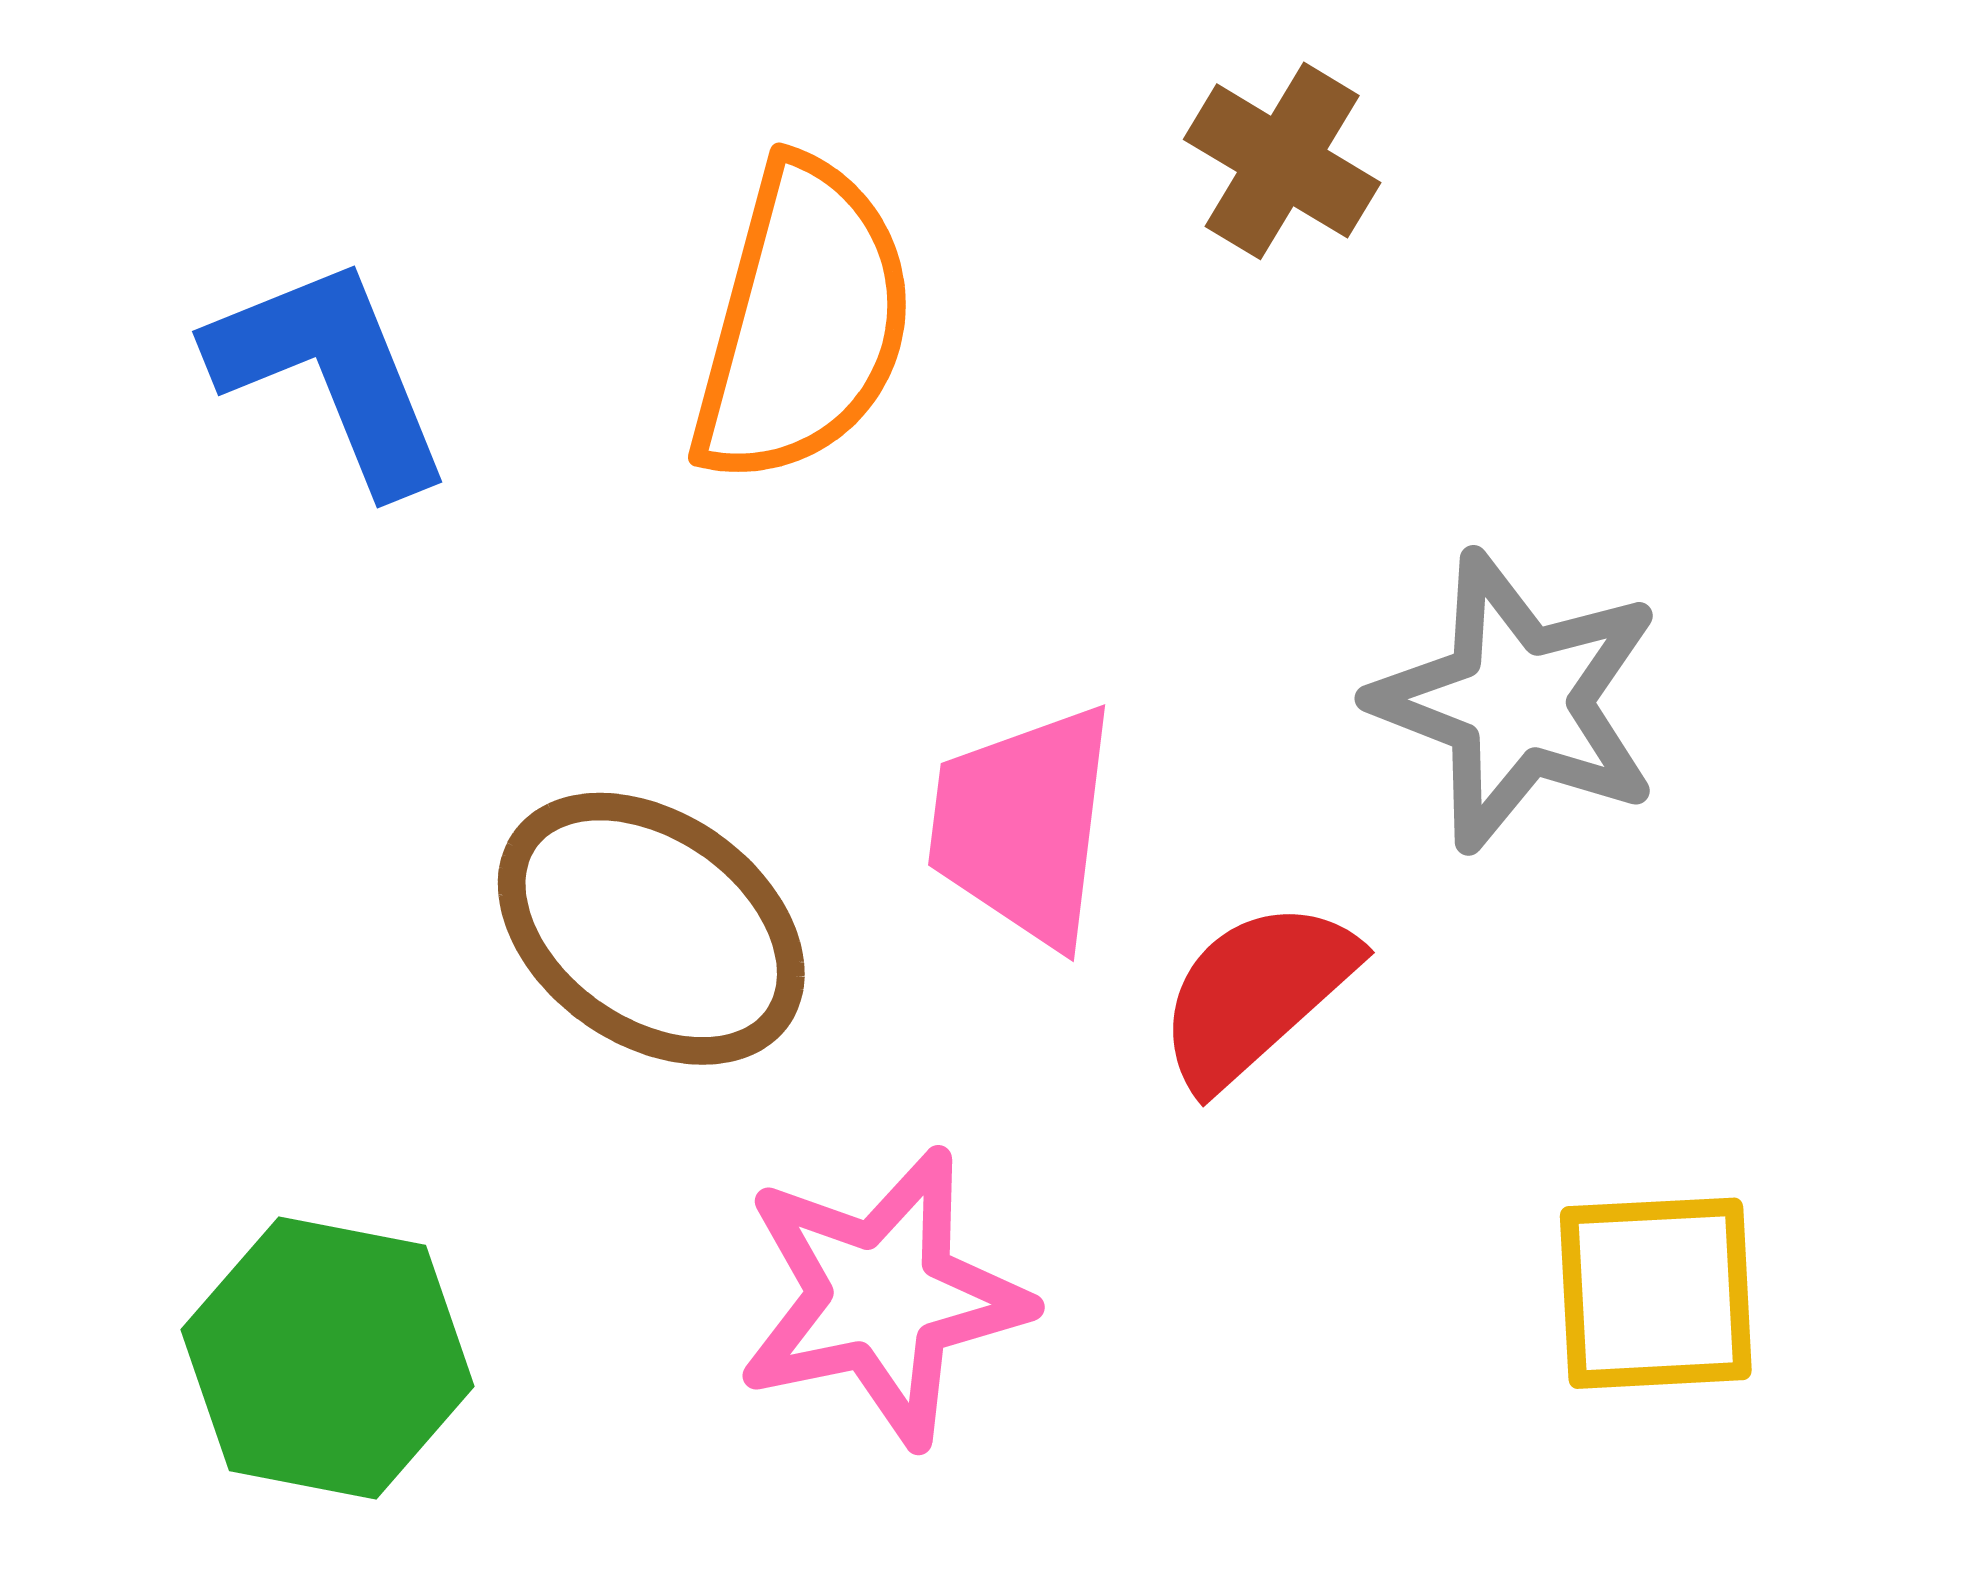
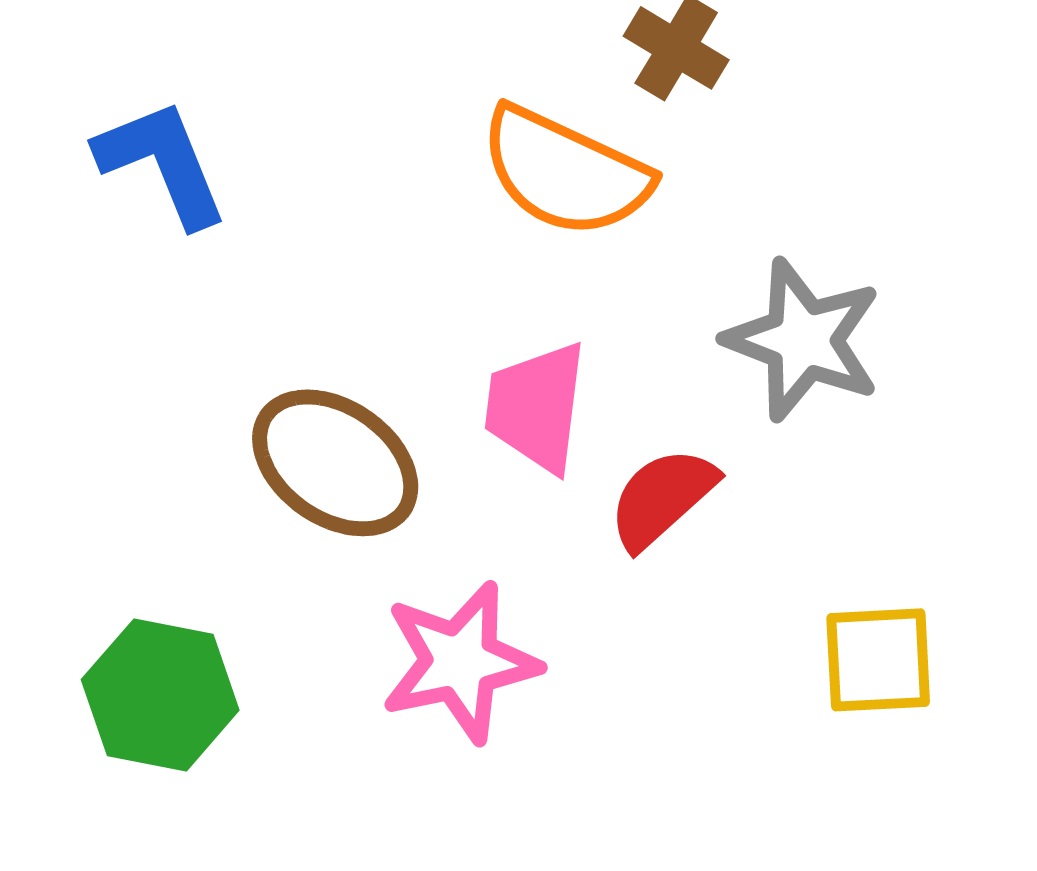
orange semicircle: (803, 322) -> (565, 172), moved, turned 100

